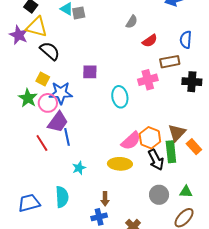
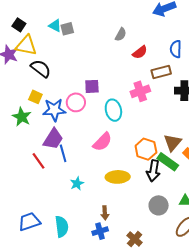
purple square: (90, 72) -> (92, 86), moved
pink circle: (48, 103) -> (76, 102), moved
pink semicircle: (131, 141) -> (102, 142), moved
green rectangle: (171, 152) -> (168, 162), turned -45
black arrow: (156, 160) -> (153, 171), turned 40
cyan semicircle: (62, 197) -> (62, 227), moved

